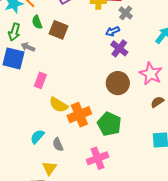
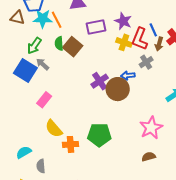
brown square: (59, 30) -> (73, 47), moved
purple cross: (119, 48) -> (100, 81), moved
brown circle: (118, 83) -> (118, 89), moved
orange cross: (79, 115) -> (71, 144), size x0.7
green pentagon: (109, 124) -> (99, 135), moved, turned 30

